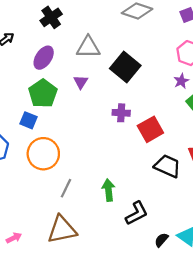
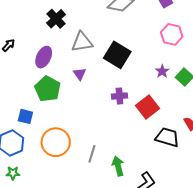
black cross: (51, 17) -> (56, 19), moved
purple star: (181, 81) -> (162, 71), moved
blue square: (29, 120) -> (25, 116), moved
gray line: (66, 188) -> (92, 154), moved

